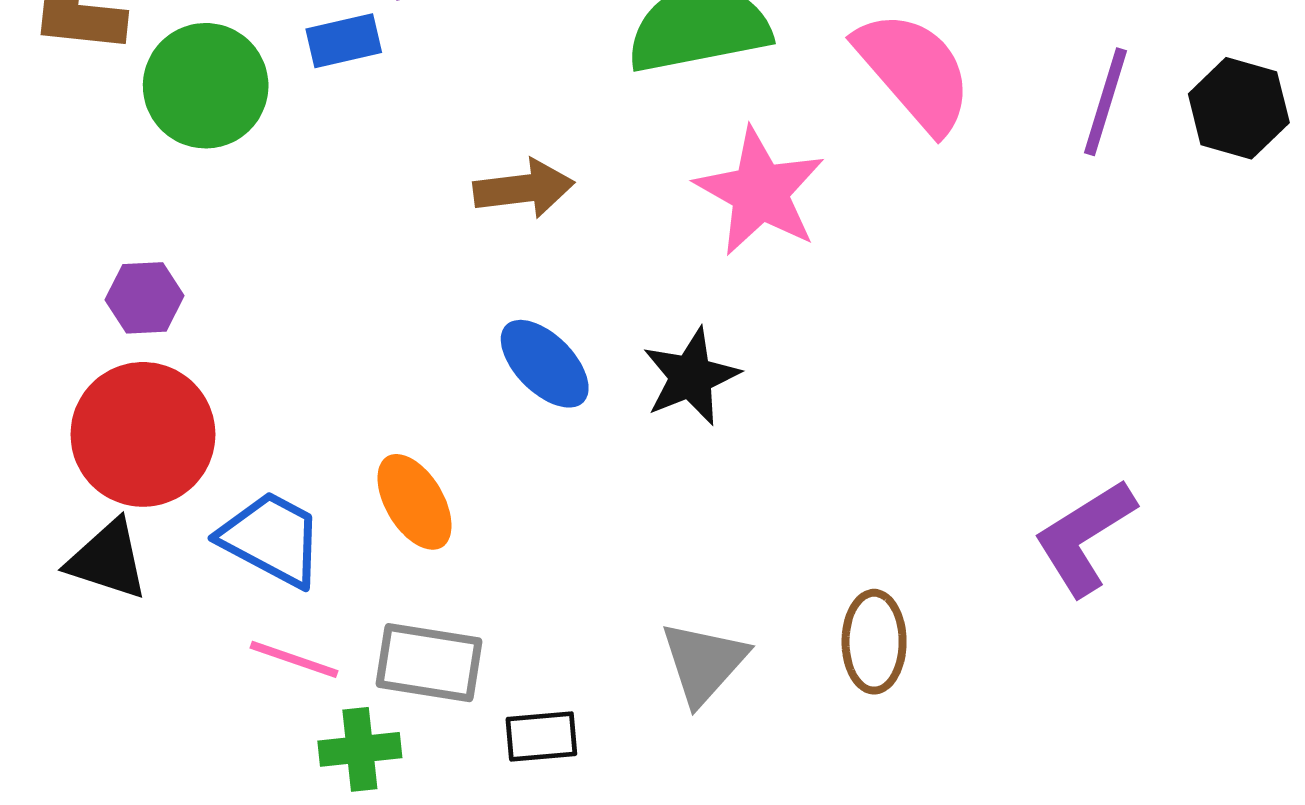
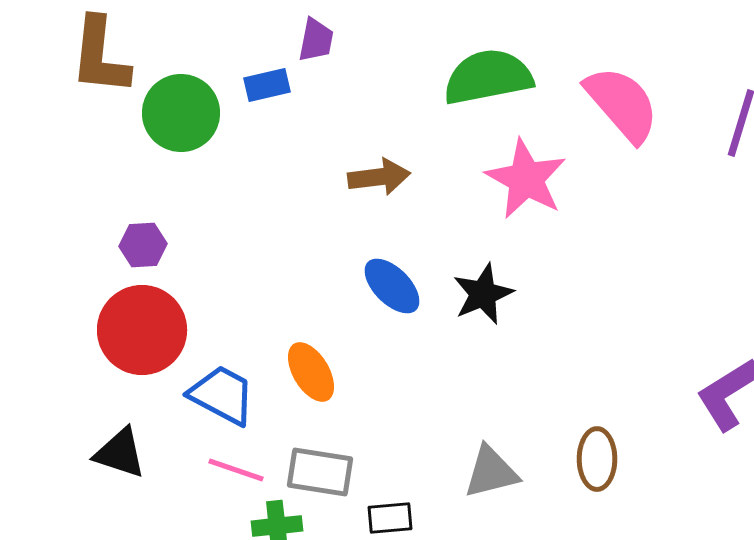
black triangle: (108, 560) -> (120, 453), moved
gray triangle: (704, 663) -> (491, 472), turned 34

